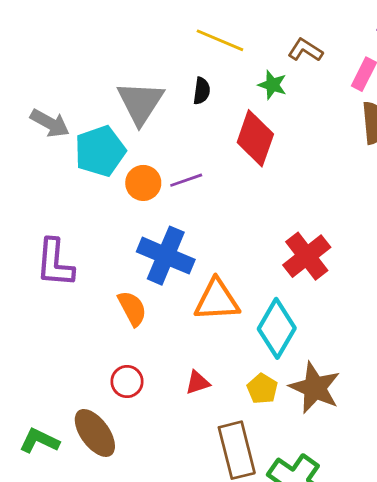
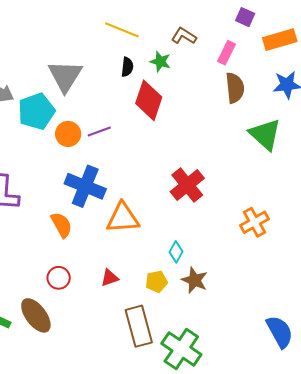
black semicircle: (202, 91) -> (127, 67), moved
cyan diamond: (277, 328) -> (176, 252), moved, size x0.5
brown star: (315, 388) -> (195, 280), size x0.7
yellow pentagon: (262, 389) -> (157, 282), turned 30

